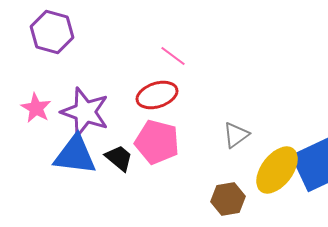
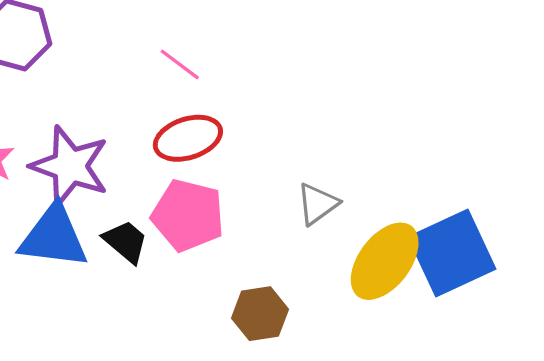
pink line: (173, 56) -> (180, 64), moved
brown hexagon: (228, 199) -> (260, 314), moved

